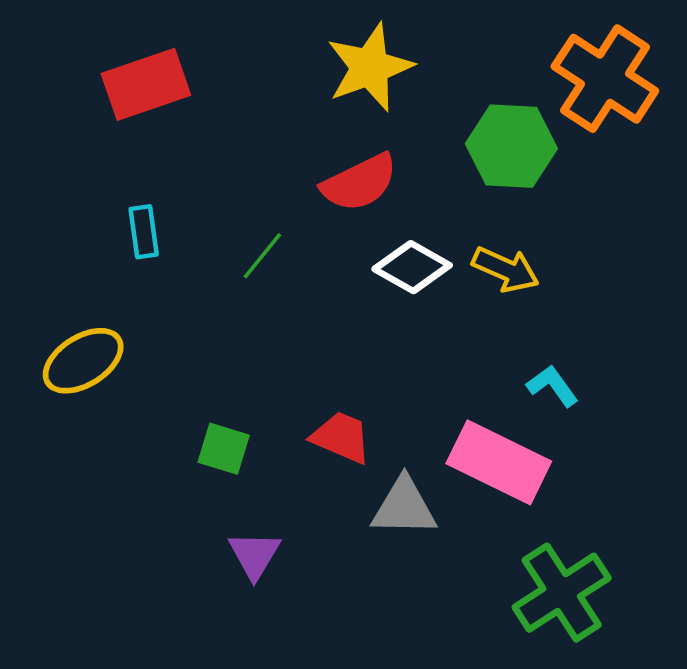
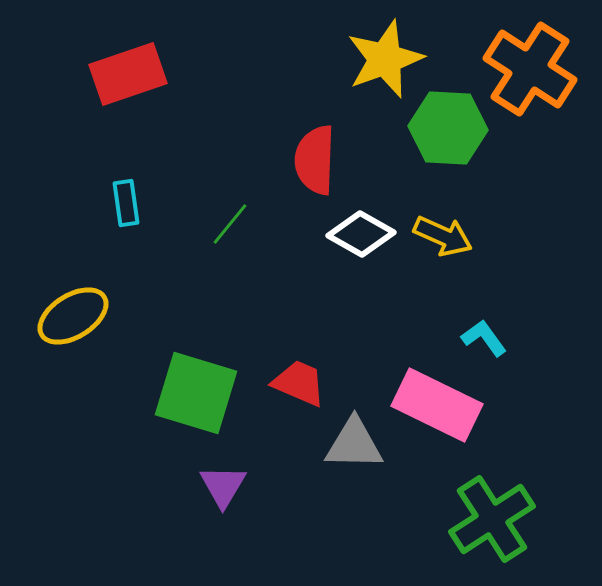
yellow star: (370, 67) -> (385, 59), moved
red semicircle: (359, 183) -> (315, 160), turned 118
green square: (224, 449) -> (196, 393), size x1.8

